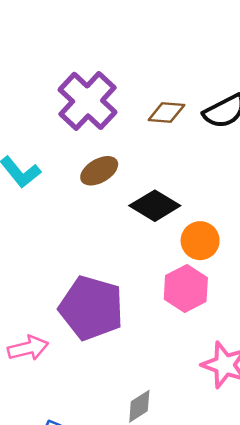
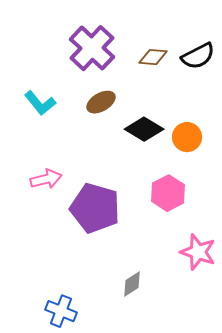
orange circle: (200, 241) -> (187, 137), moved
pink arrow: (28, 348) -> (46, 179), moved

